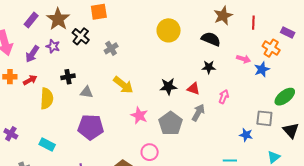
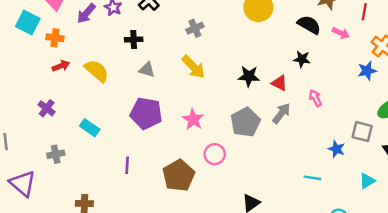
gray cross: (111, 48) -> (195, 28), moved
pink arrow: (243, 59) -> (341, 33), moved
black cross: (68, 77) -> (134, 40), moved
red arrow: (30, 80) -> (61, 66), moved
pink arrow: (224, 97) -> (315, 98), turned -56
yellow semicircle: (47, 99) -> (97, 71), turned -60
pink star: (139, 115) -> (193, 119), moved

